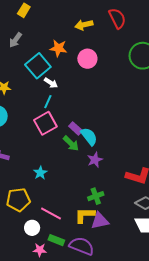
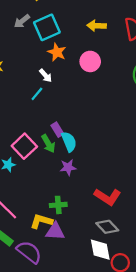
orange star: (58, 48) -> (57, 52), moved
cyan square: (38, 66) -> (47, 27), moved
pink square: (45, 123) -> (24, 146), moved, turned -30

